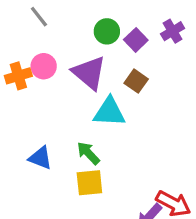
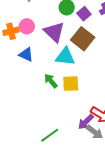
brown square: (136, 81) -> (83, 39), size x1.6
blue triangle: (40, 158) -> (26, 54), moved
yellow square: (89, 183) -> (71, 84), moved

